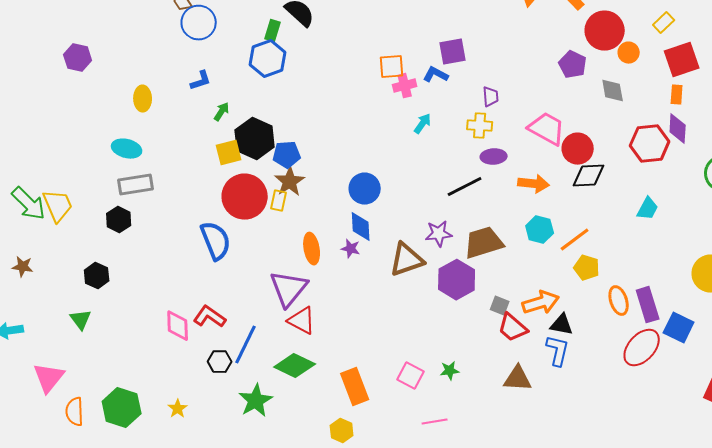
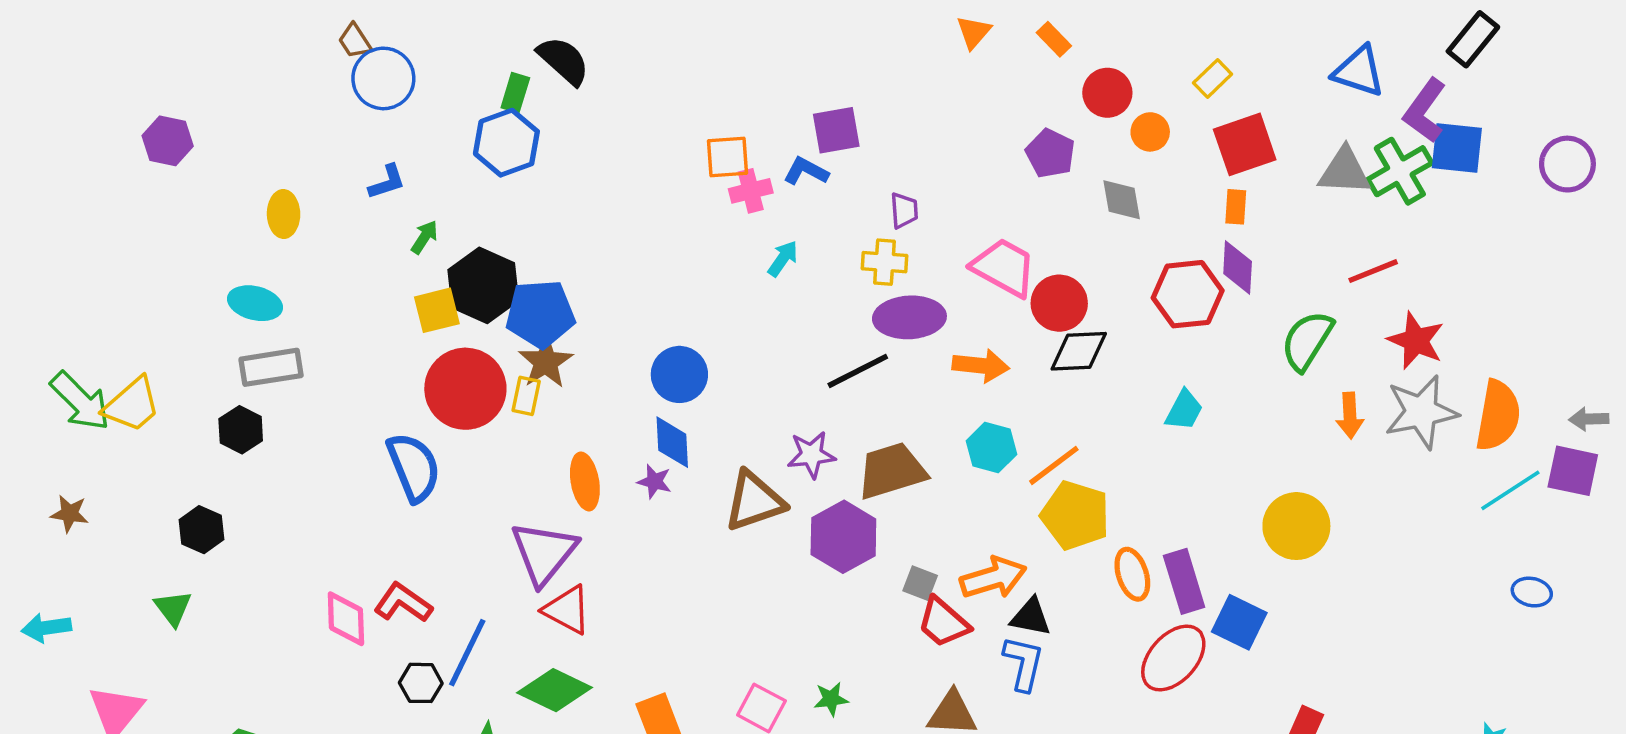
red circle: (605, 31) -> (1107, 93), size x0.7
blue pentagon: (287, 155) -> (540, 314), size x1.4
purple ellipse: (494, 157) -> (909, 317), size x1.5
yellow trapezoid: (58, 206) -> (132, 405), turned 72
yellow pentagon: (587, 268) -> (1075, 515), size x1.5

